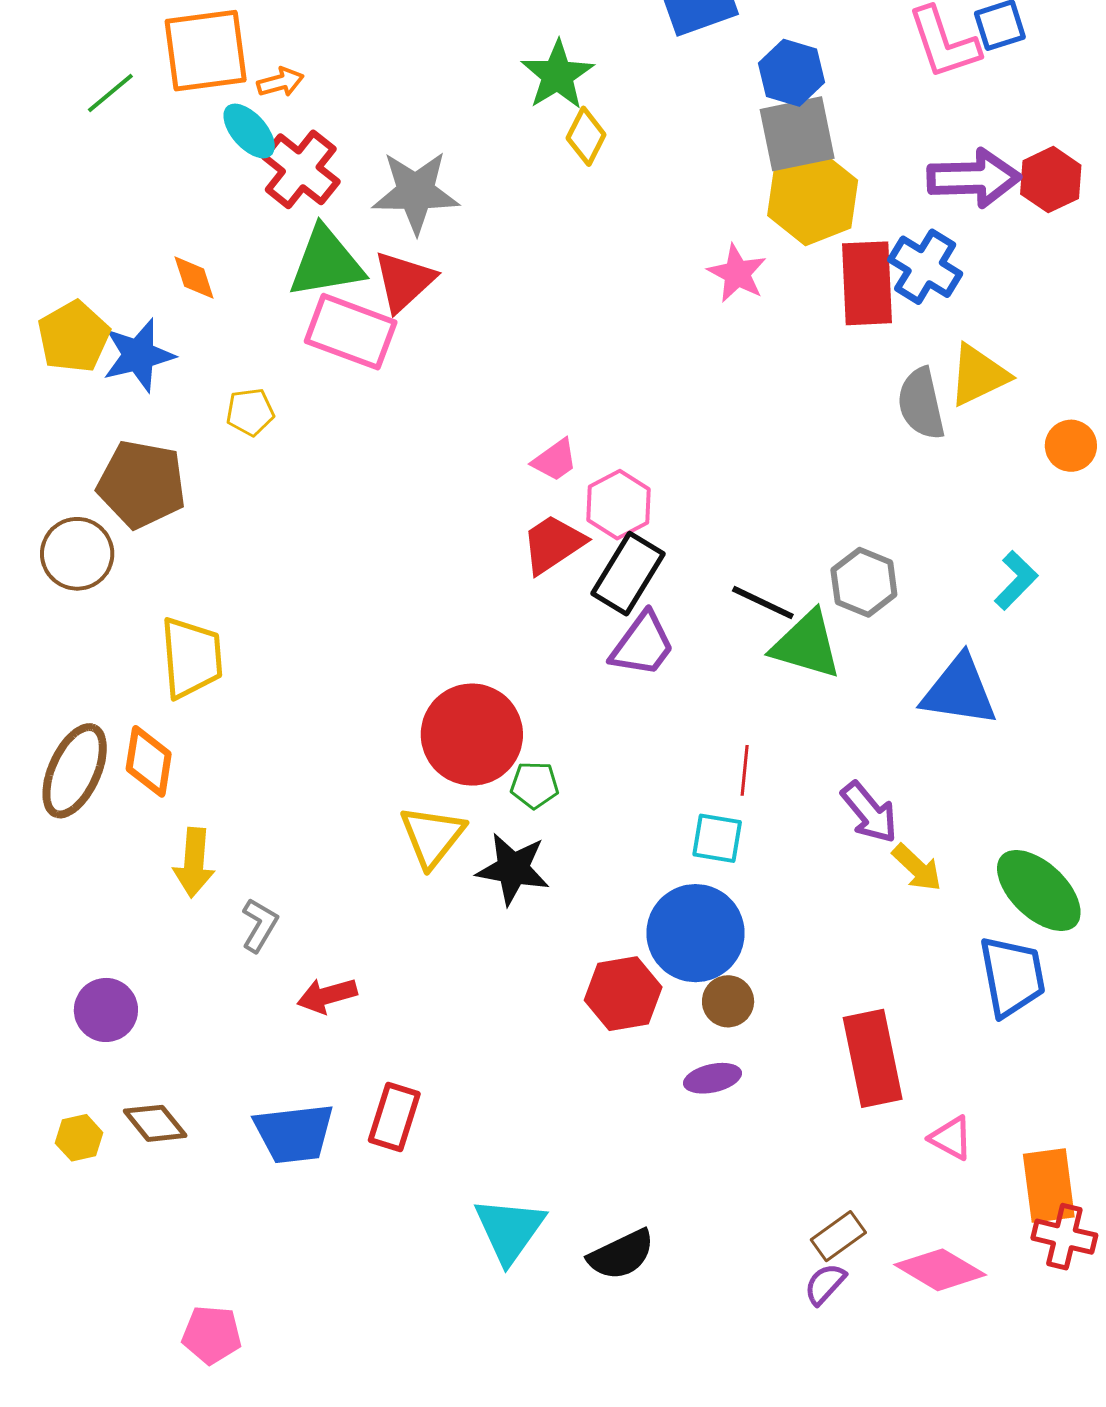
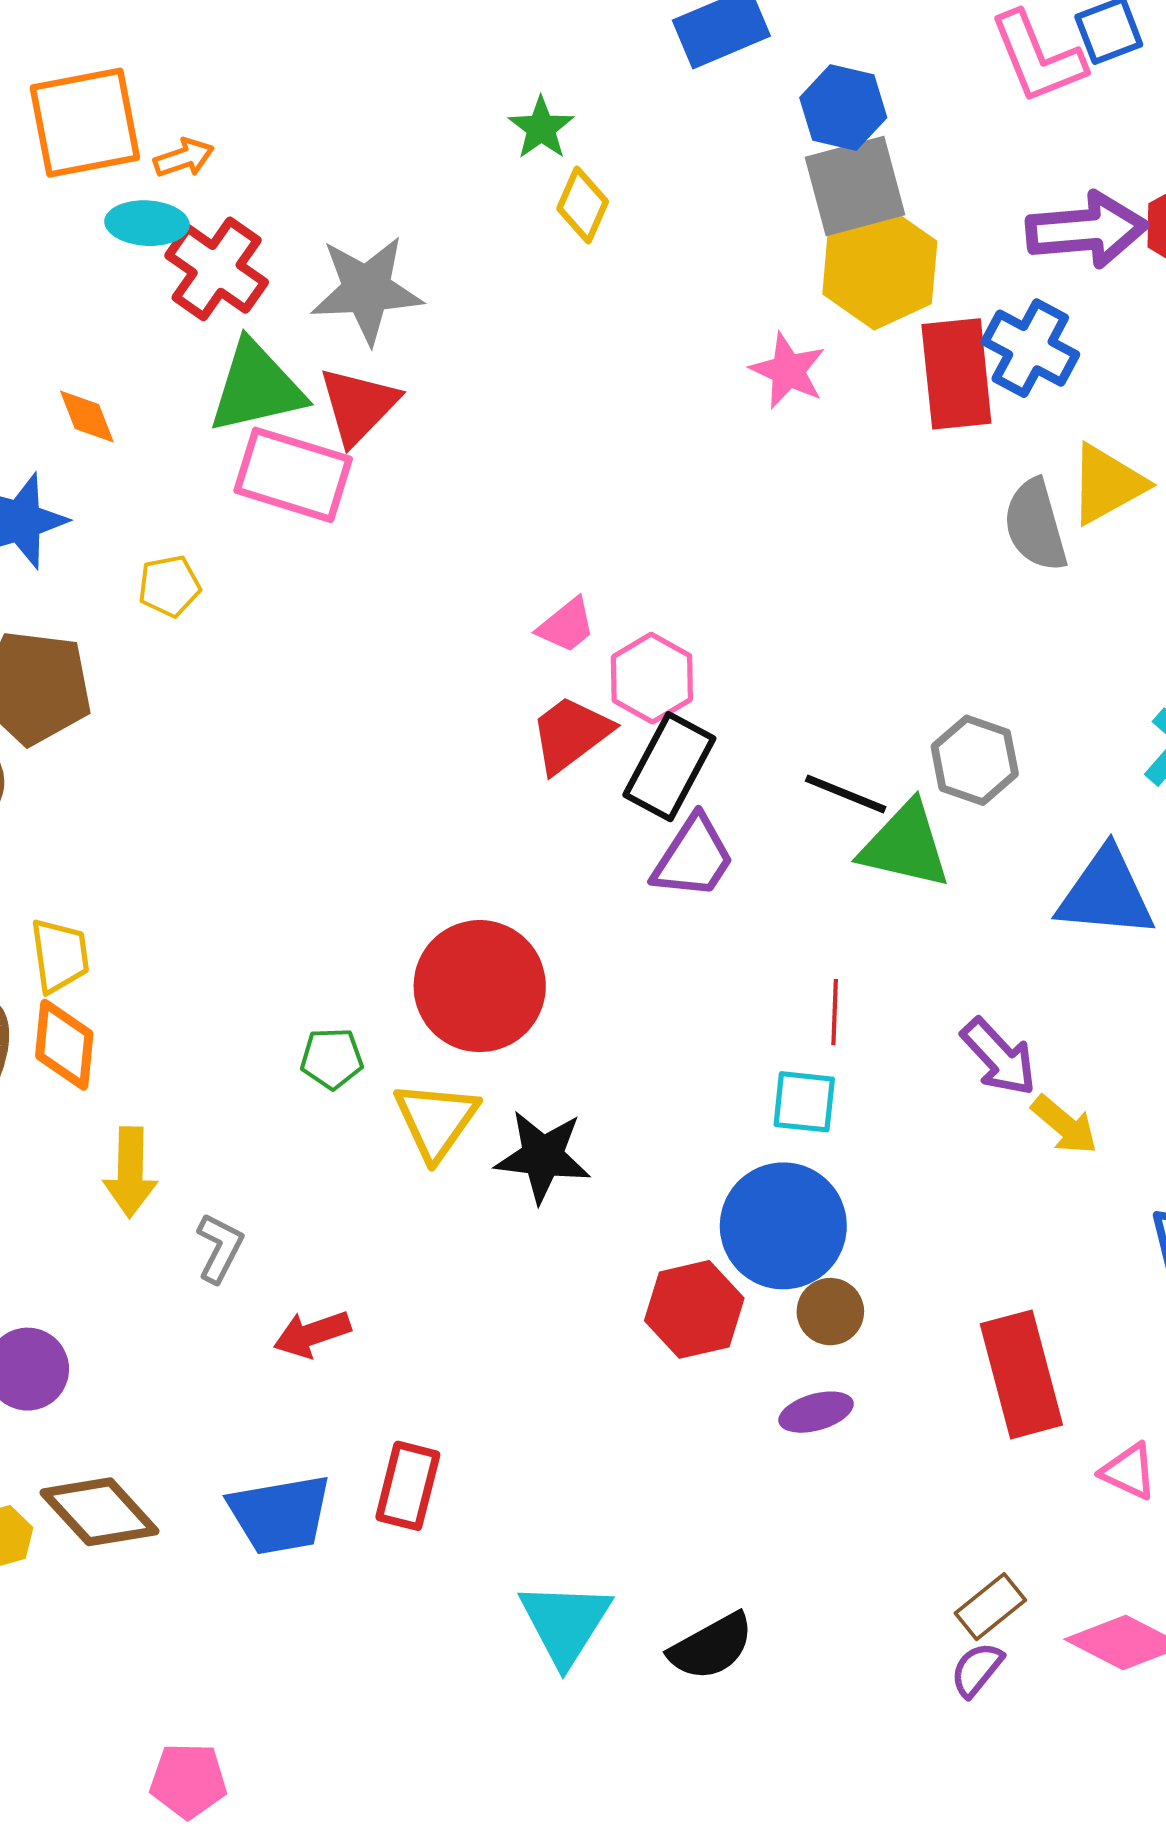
green star: (557, 75) -> (541, 128), size x0.7
cyan ellipse: (249, 131) -> (147, 223), turned -42
yellow trapezoid: (191, 658) -> (60, 956), moved, size x0.7
green pentagon: (535, 785) -> (332, 1058), moved
brown diamond: (155, 1123) -> (100, 1512), size x1.4

